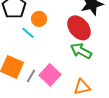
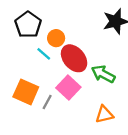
red ellipse: (79, 28) -> (74, 58), moved
pink square: (50, 75) -> (68, 87), moved

